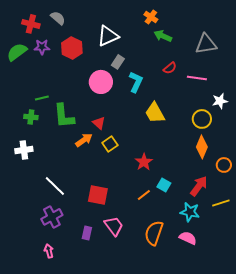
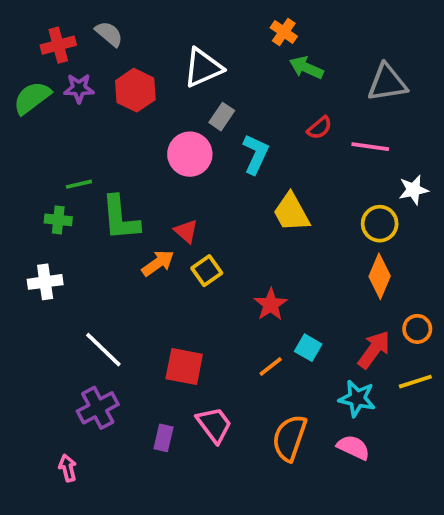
red cross: (31, 24) -> (58, 45), turned -30
orange circle: (224, 165) -> (417, 329), moved
pink arrow: (49, 251) -> (68, 468), moved

